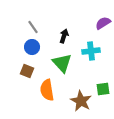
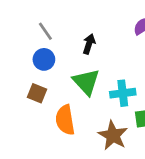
cyan cross: (91, 51) -> (123, 93), moved

